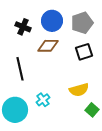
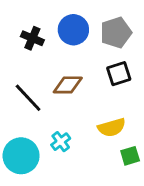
brown diamond: (48, 46) -> (68, 85), moved
black line: (20, 69) -> (28, 98), turned -30
green square: (92, 110) -> (130, 156), turned 32

